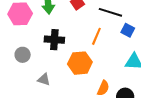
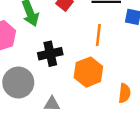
gray circle: (23, 55) -> (18, 83), size x1.6

